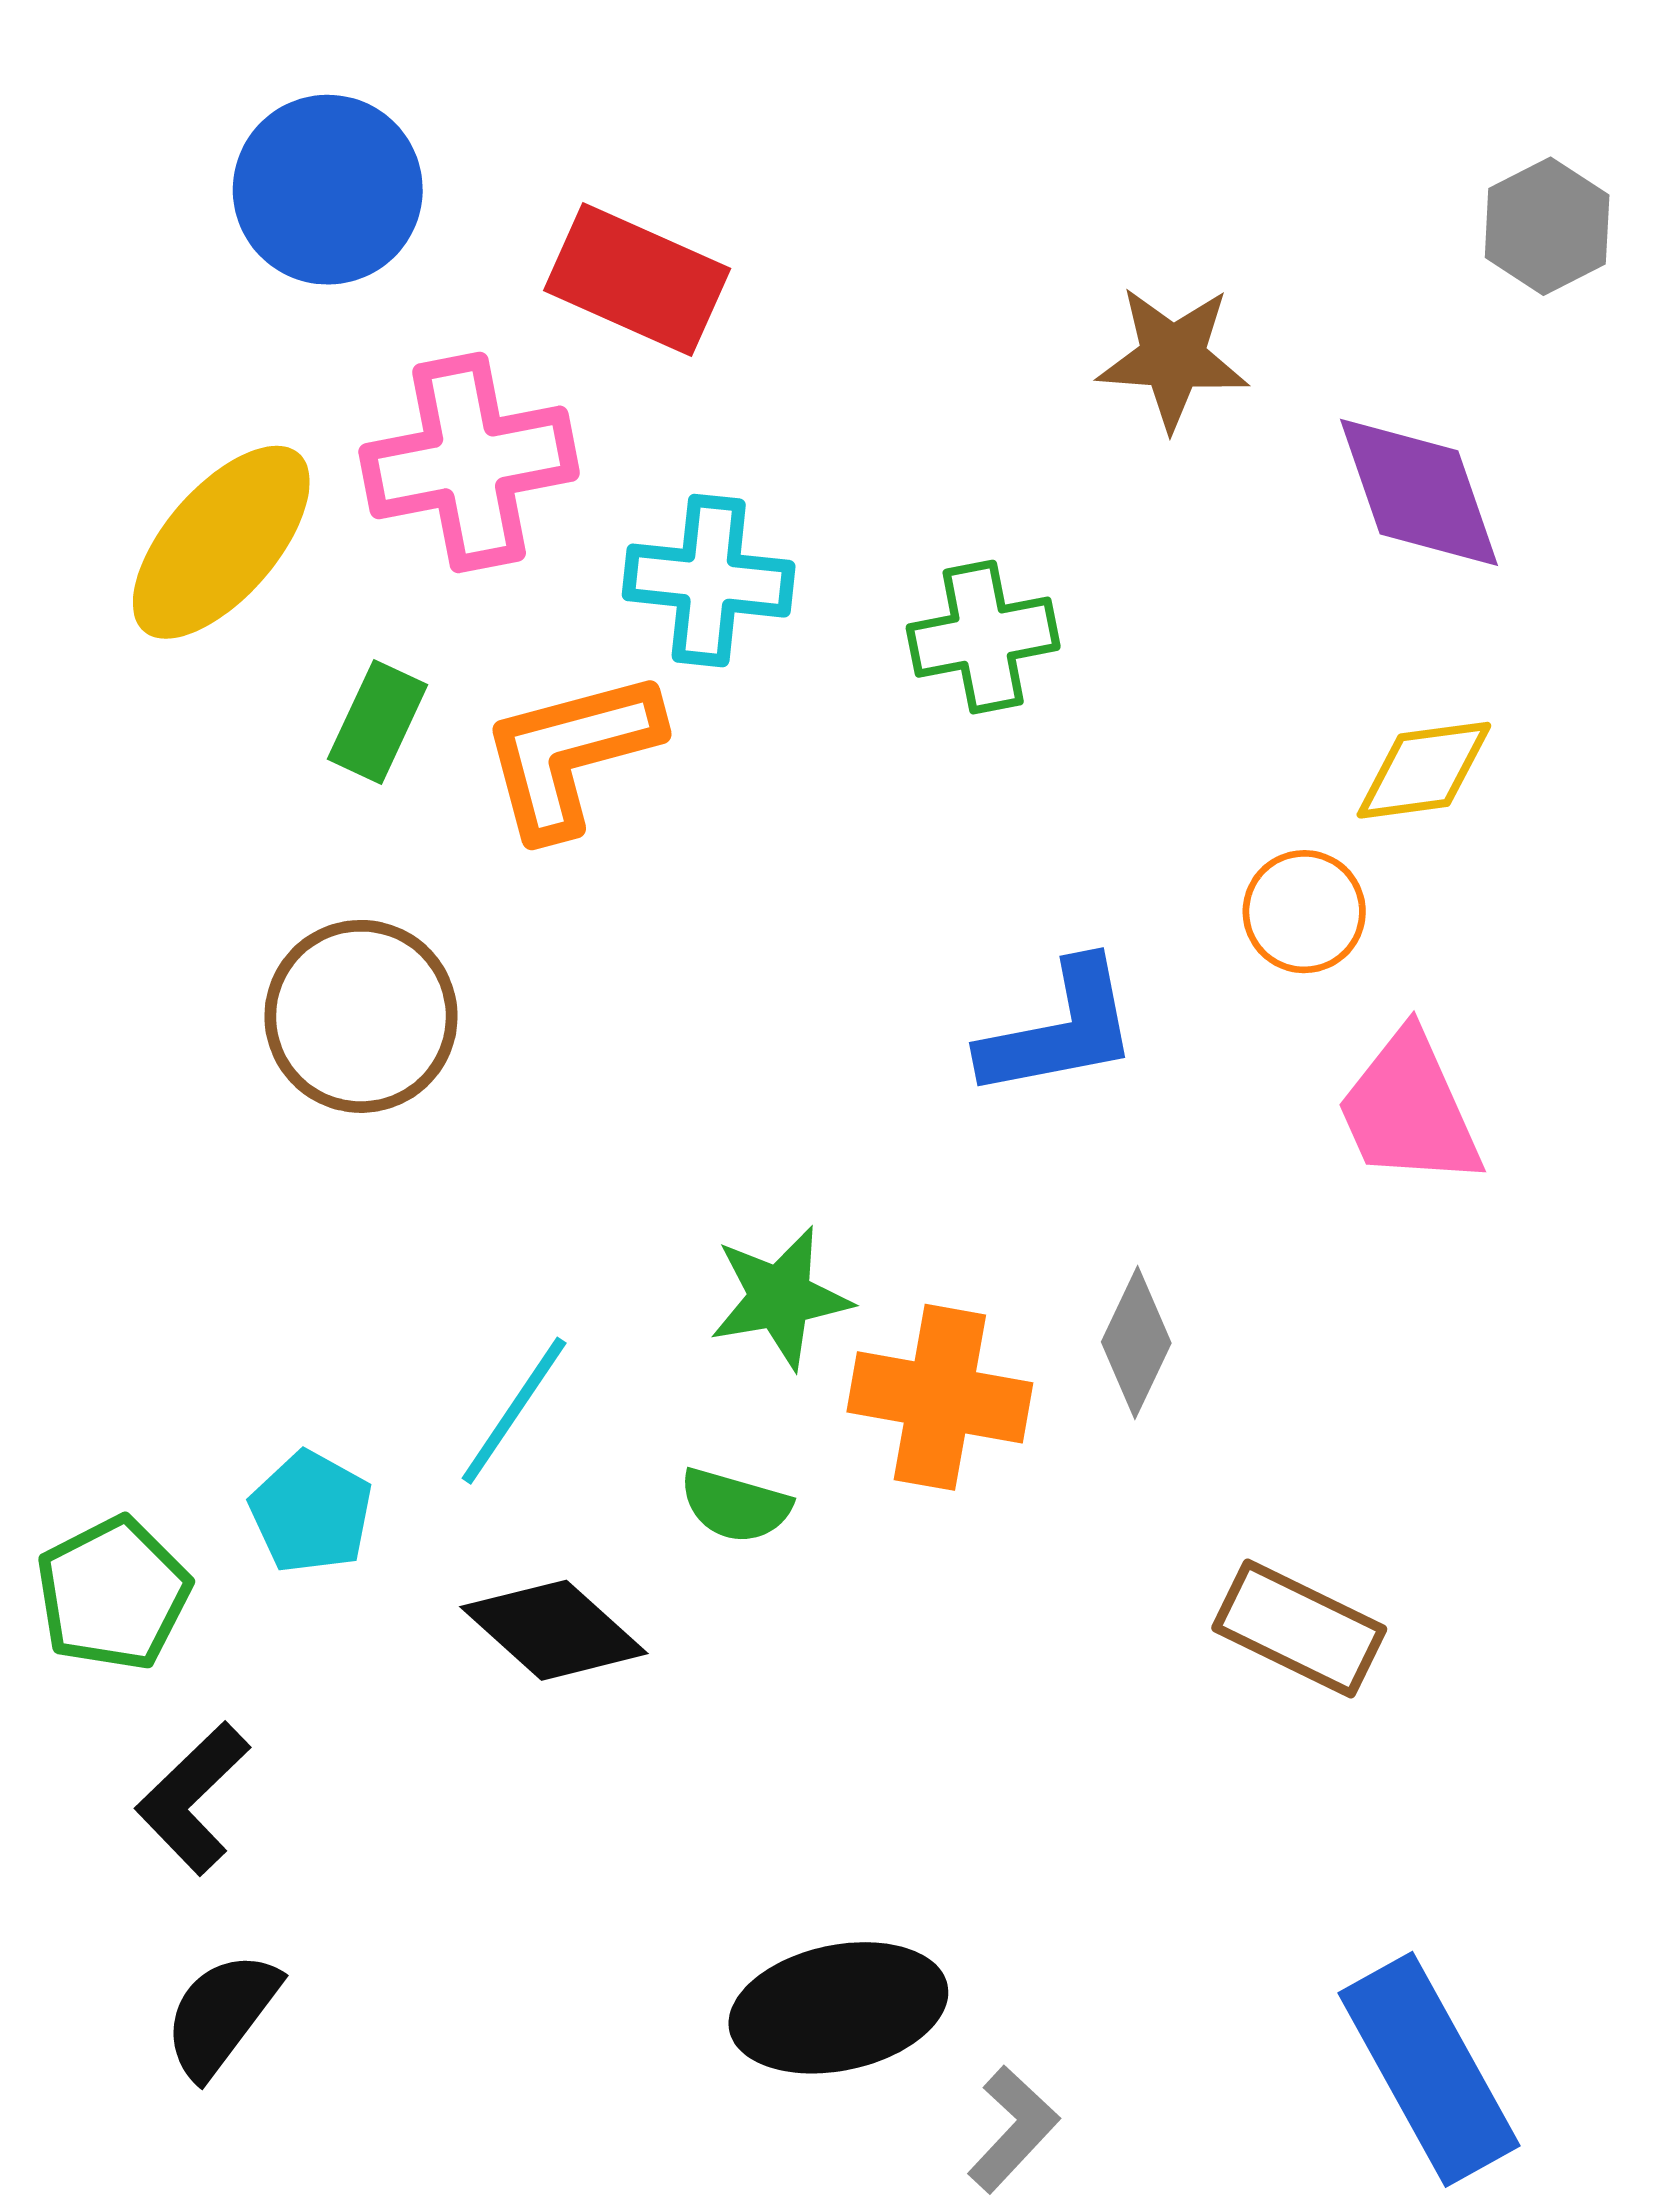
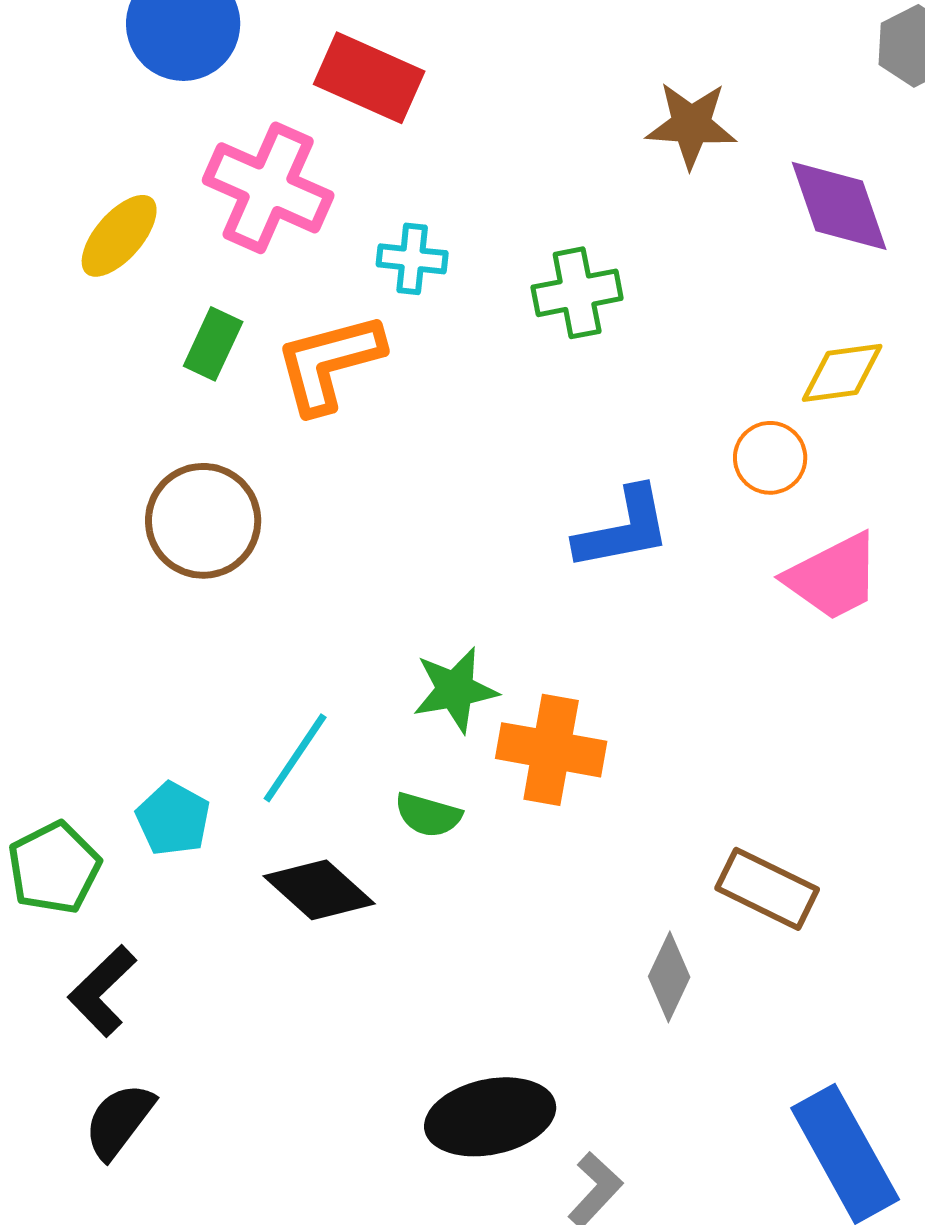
pink cross: (469, 462) -> (268, 188), turned 35
yellow ellipse: (221, 542) -> (119, 236), size x0.7
cyan cross: (709, 581) -> (412, 259), size x0.7
pink trapezoid: (1409, 1110) -> (833, 577), turned -93
gray diamond: (1136, 1342) -> (669, 977), moved

